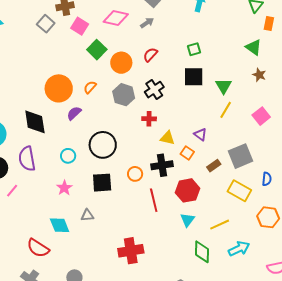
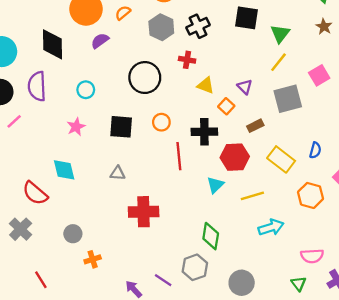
black circle: (103, 145) -> (145, 78), moved
gray square: (241, 156) -> (288, 99), moved
black cross: (162, 165) -> (204, 132), moved
red hexagon: (188, 190) -> (235, 157), moved
gray triangle: (87, 215) -> (118, 173), moved
green diamond: (202, 252) -> (211, 236), moved

